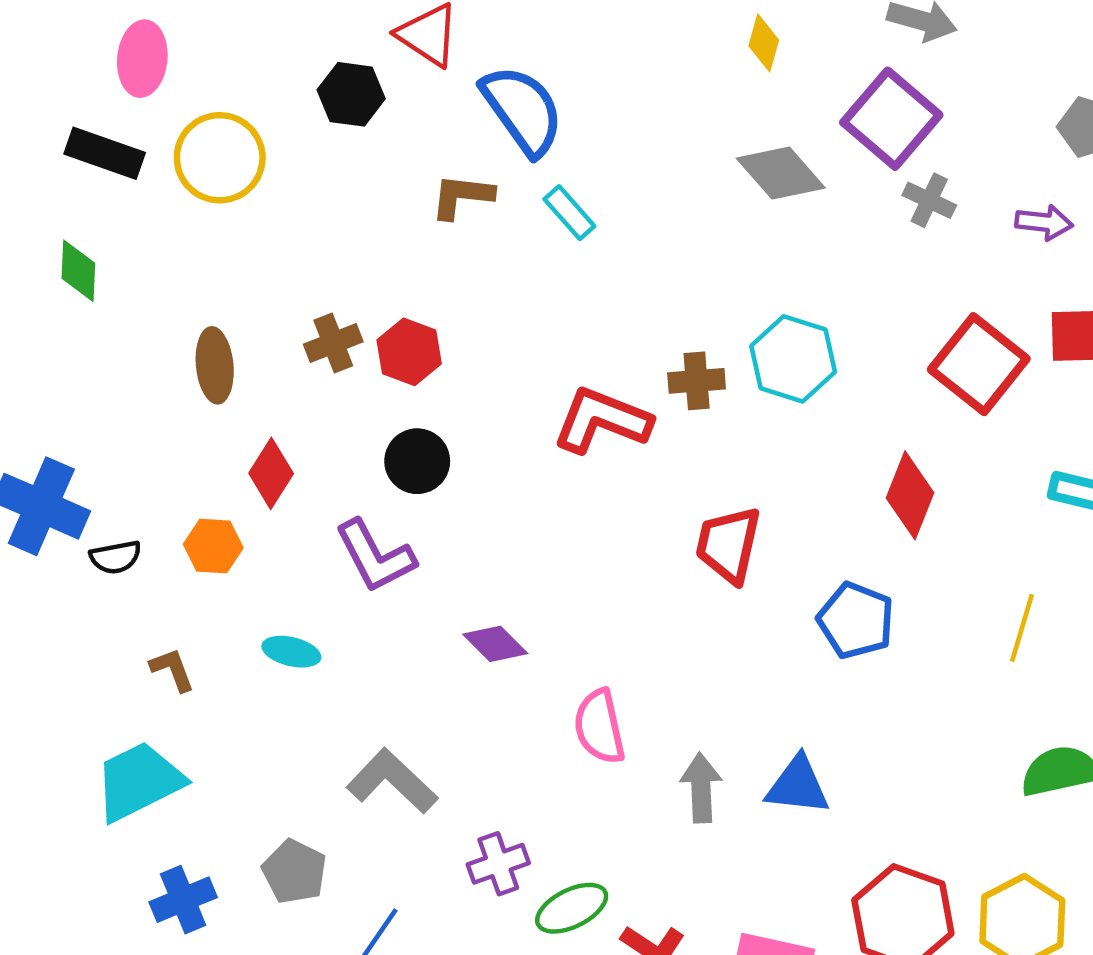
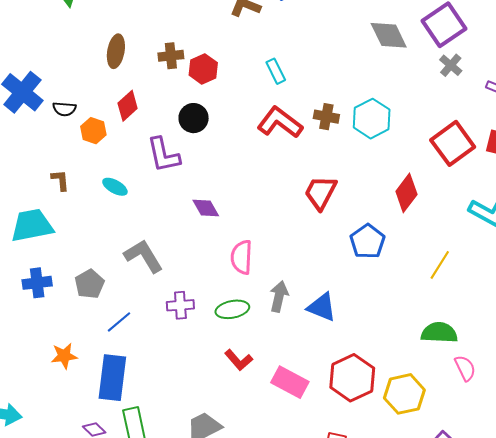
cyan rectangle: (569, 213) -> (276, 71), moved
black semicircle: (115, 557) -> (64, 109), moved
green ellipse: (572, 908) -> (232, 309), moved

